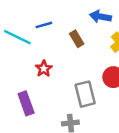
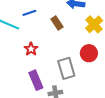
purple rectangle: (26, 103) -> (36, 80), moved

